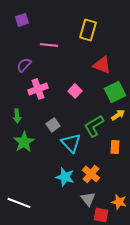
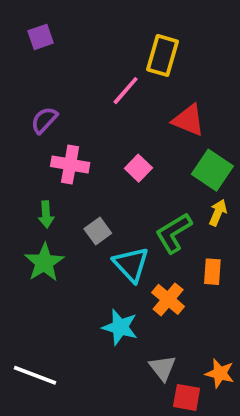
pink line: (49, 45) -> (126, 91), moved, turned -54
pink cross: (38, 89) -> (70, 165), turned 30
green square: (115, 92) -> (212, 170), turned -30
yellow arrow: (118, 115) -> (218, 213), turned -32
green arrow: (17, 116) -> (46, 214), moved
orange cross: (91, 174) -> (168, 299), moved

